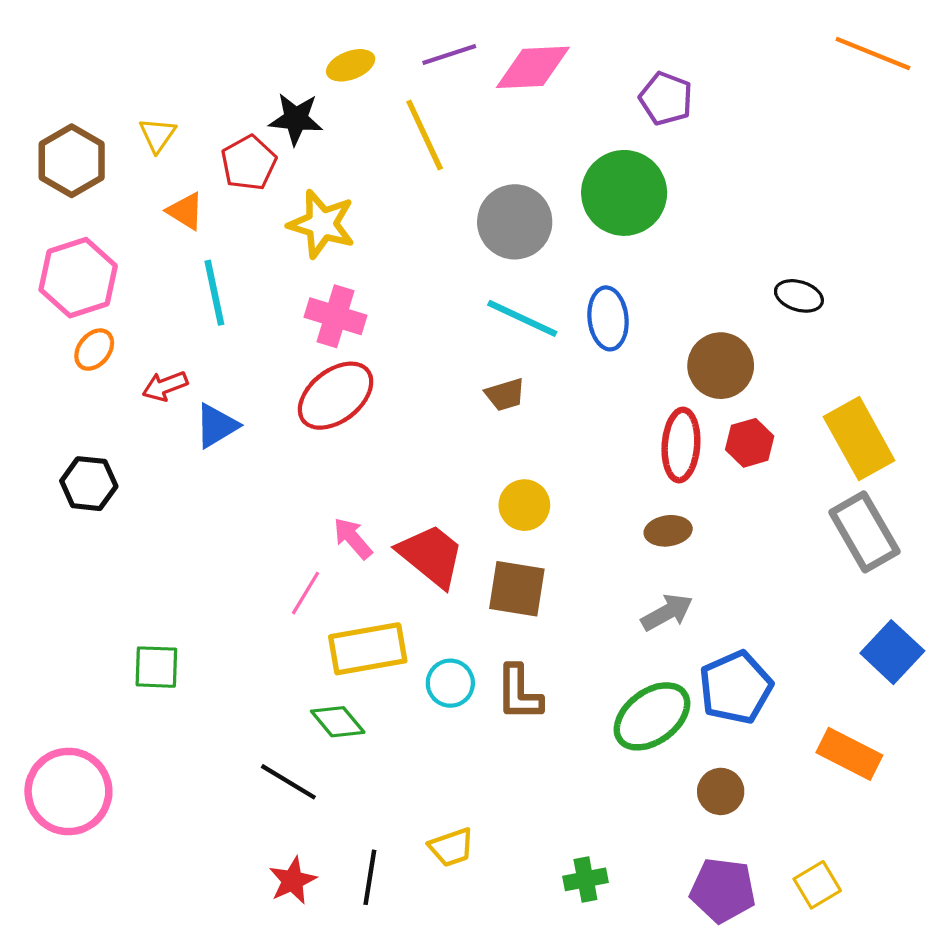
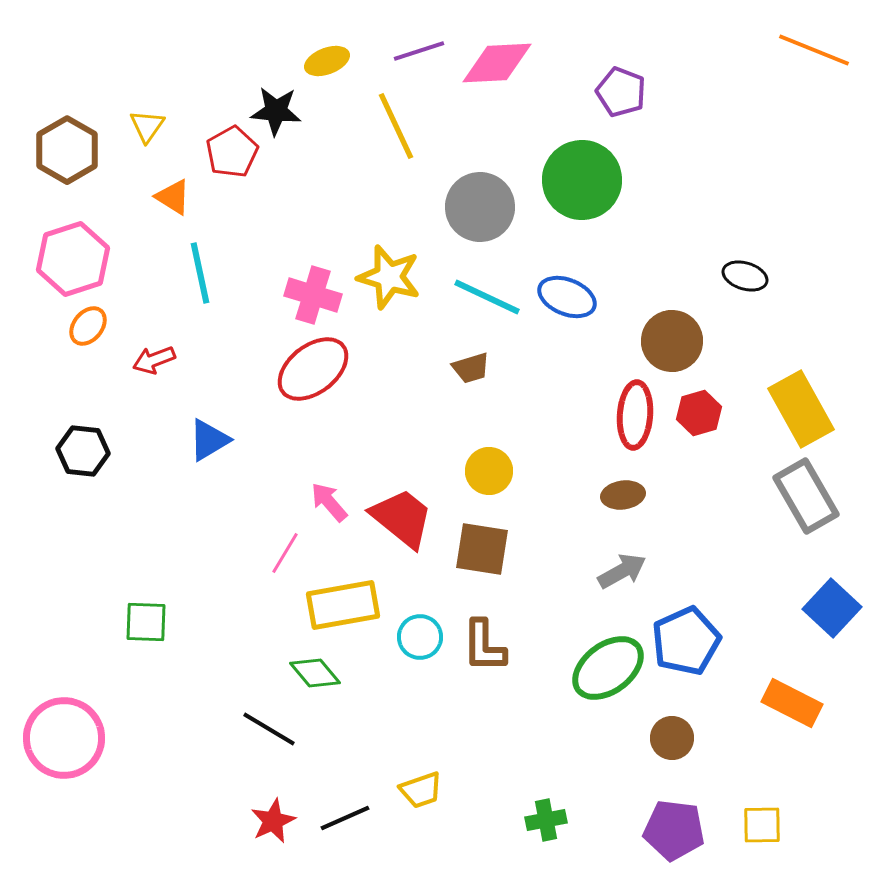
yellow star: (322, 224) -> (389, 277), moved
blue ellipse: (608, 318) -> (567, 297), turned -62
blue triangle: (216, 426) -> (209, 440), moved
black line: (370, 877) -> (345, 818), turned 57
yellow square: (817, 885) -> (762, 825), turned 30

